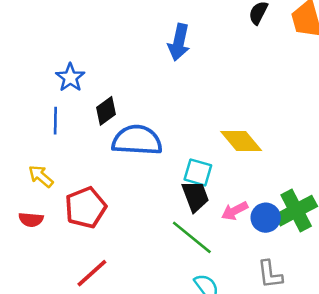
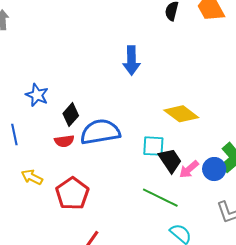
blue arrow: (179, 42) -> (132, 60), moved
blue line: (55, 121) -> (14, 135), moved
black trapezoid: (195, 196) -> (170, 160), moved
red semicircle: (31, 220) -> (64, 141), moved

